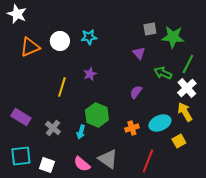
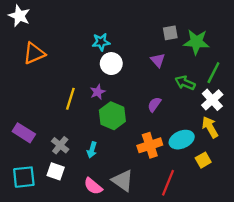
white circle: (60, 41) -> (111, 64), moved
purple star: (90, 74) -> (98, 92), moved
green hexagon: (97, 115) -> (112, 116), moved
orange cross: (132, 128) -> (150, 145), size x1.5
white square: (47, 165) -> (56, 171), moved

